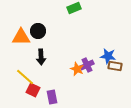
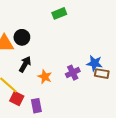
black arrow: (41, 57) -> (25, 64), turned -147
orange star: (77, 69) -> (45, 77), moved

